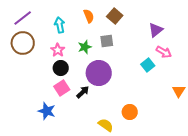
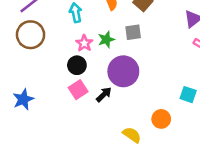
pink star: (58, 50) -> (84, 43), moved
cyan square: (148, 65) -> (188, 95), moved, turned -32
blue star: (47, 111) -> (23, 99), moved, turned 30

